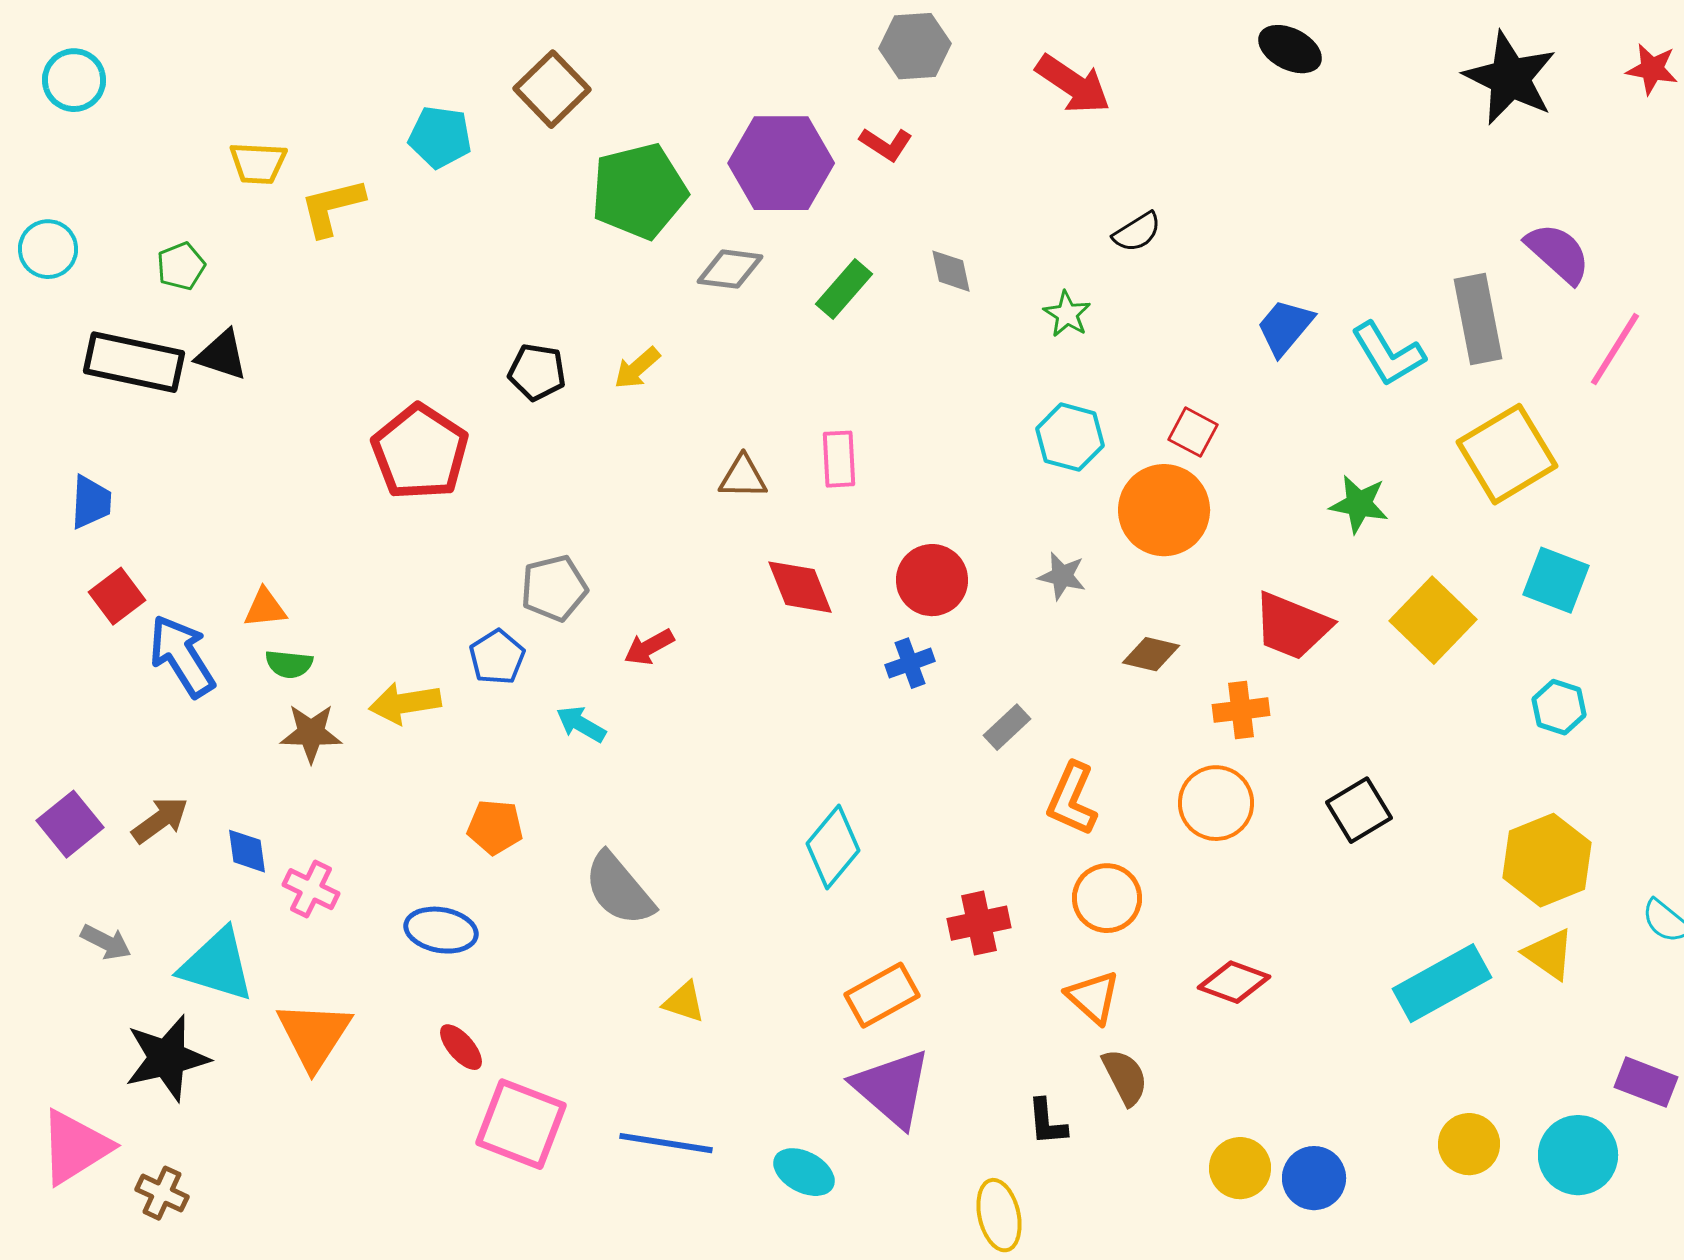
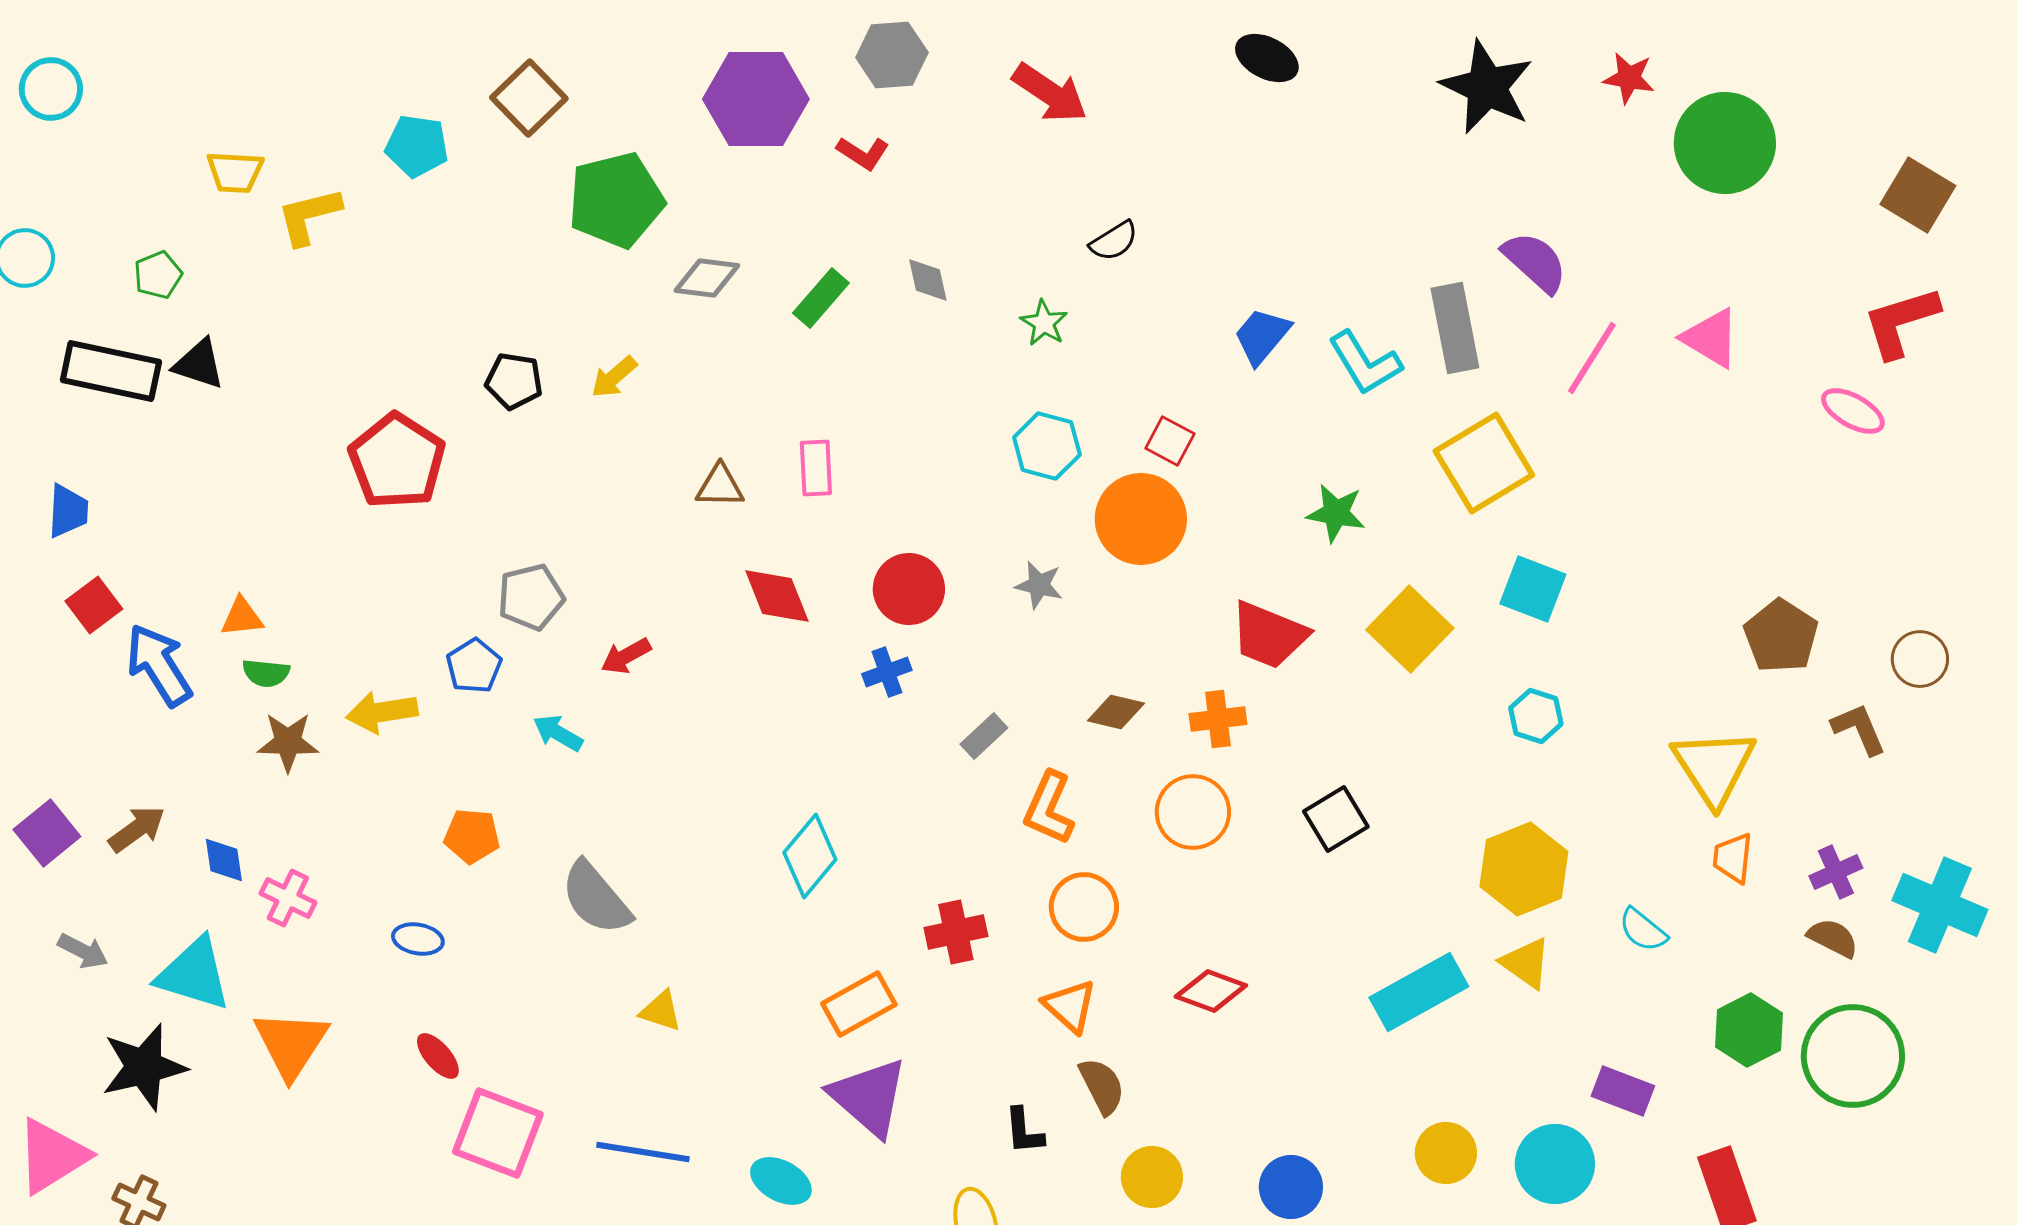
purple hexagon: (781, 163) -> (756, 99), moved
brown diamond: (1151, 654) -> (1116, 712), moved
blue ellipse: (441, 930) -> (418, 939), size x0.7
yellow circle: (1240, 1168) -> (1152, 1177), moved

